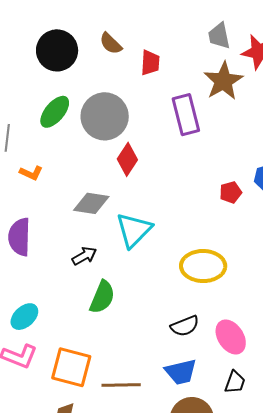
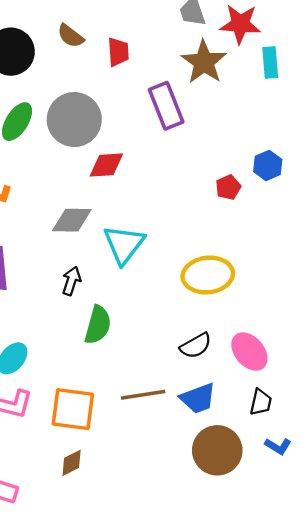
red diamond: (127, 159) -> (106, 165), turned 60
black arrow: (84, 256) -> (71, 281), turned -35
brown line: (121, 385) -> (143, 395), moved

